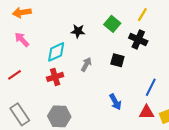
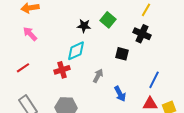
green square: (112, 24) -> (108, 20), moved
cyan diamond: (56, 52) -> (76, 51), moved
gray arrow: (86, 64) -> (98, 76), moved

